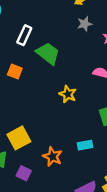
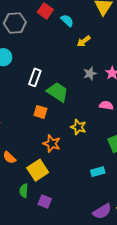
gray star: (85, 24) -> (90, 74), moved
orange square: (15, 72) -> (40, 112), moved
orange star: (53, 157) -> (52, 144), moved

